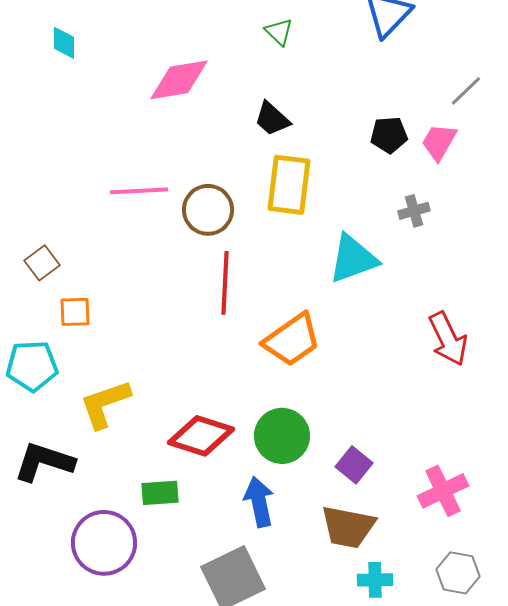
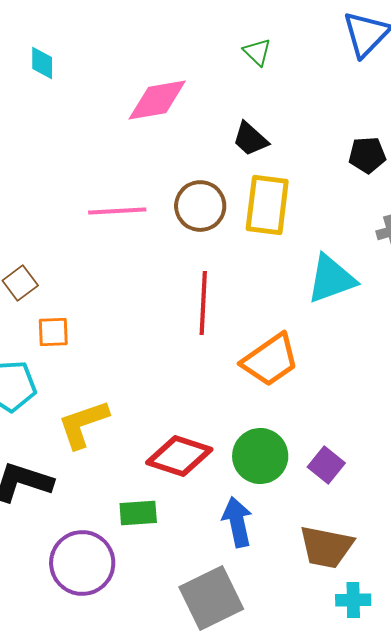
brown circle: (208, 210) -> (200, 206), moved
purple square: (354, 465) -> (326, 465), moved

